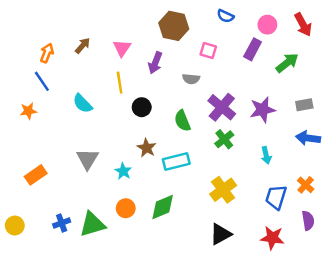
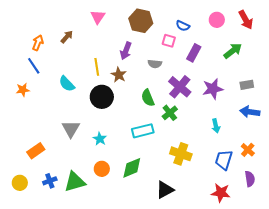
blue semicircle: (225, 16) -> (183, 26), moved
pink triangle: (122, 48) -> (98, 17), moved
purple rectangle: (253, 49) -> (194, 53), moved
black circle: (142, 107) -> (102, 97), moved, size x1.5
green cross: (224, 139) -> (170, 113), moved
brown star: (147, 148) -> (119, 75), moved
orange rectangle: (36, 175) -> (36, 151), moved
yellow cross: (223, 190) -> (181, 154), turned -35
yellow circle: (15, 225) -> (20, 183), moved
black triangle: (221, 234) -> (165, 190), moved

